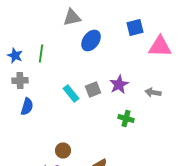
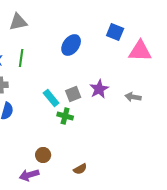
gray triangle: (72, 18) -> (18, 22), moved
blue square: (135, 28) -> (115, 32), turned 36
green cross: (126, 118) -> (65, 116), moved

